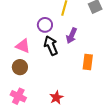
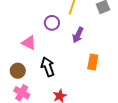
black arrow: (51, 46) -> (48, 67), moved
brown circle: (20, 67) -> (18, 71), moved

